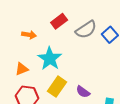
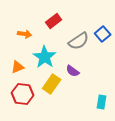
gray semicircle: (86, 30) -> (79, 41), moved
purple semicircle: (83, 92) -> (73, 71), moved

